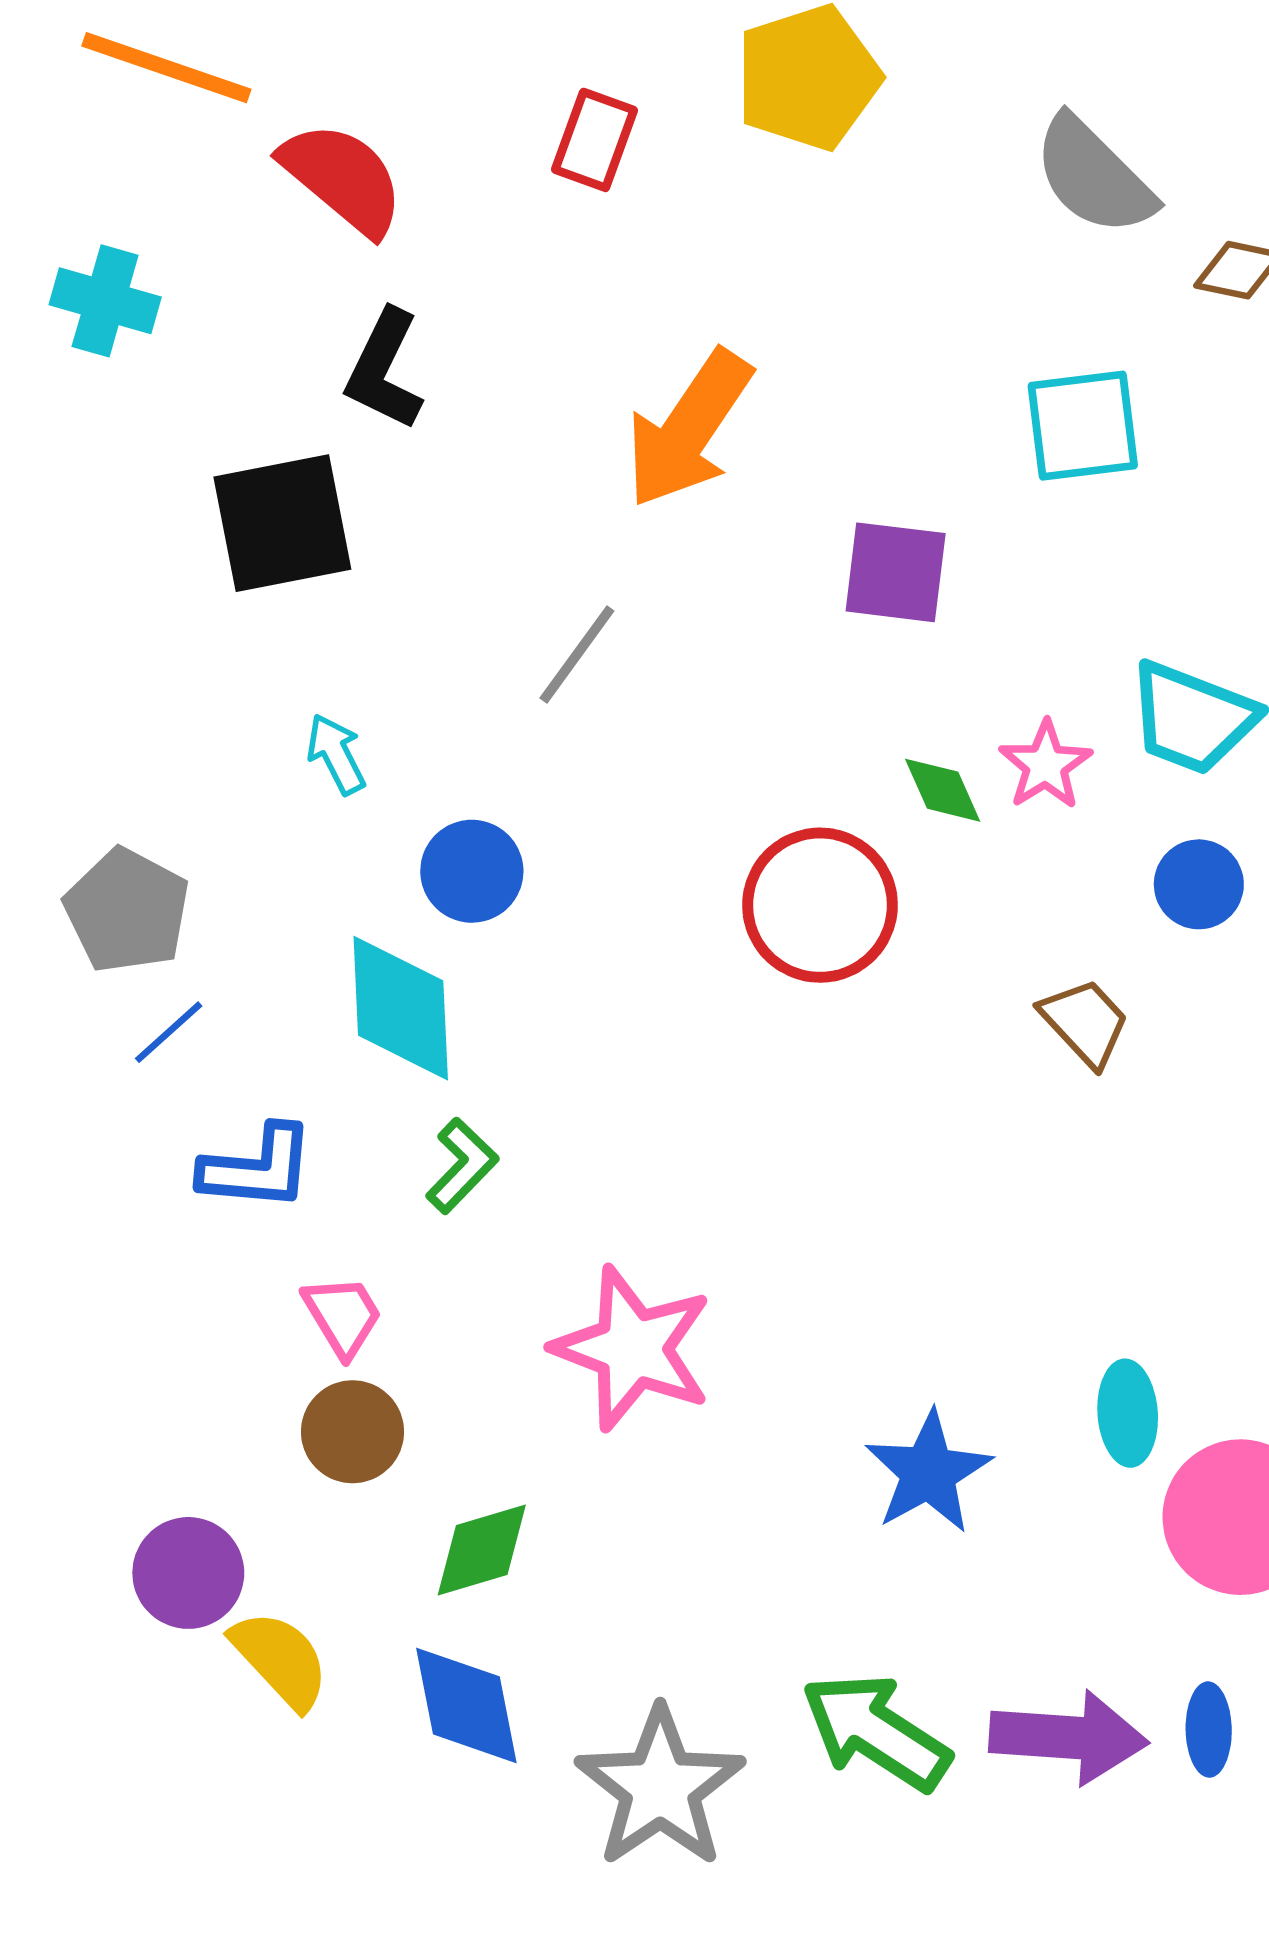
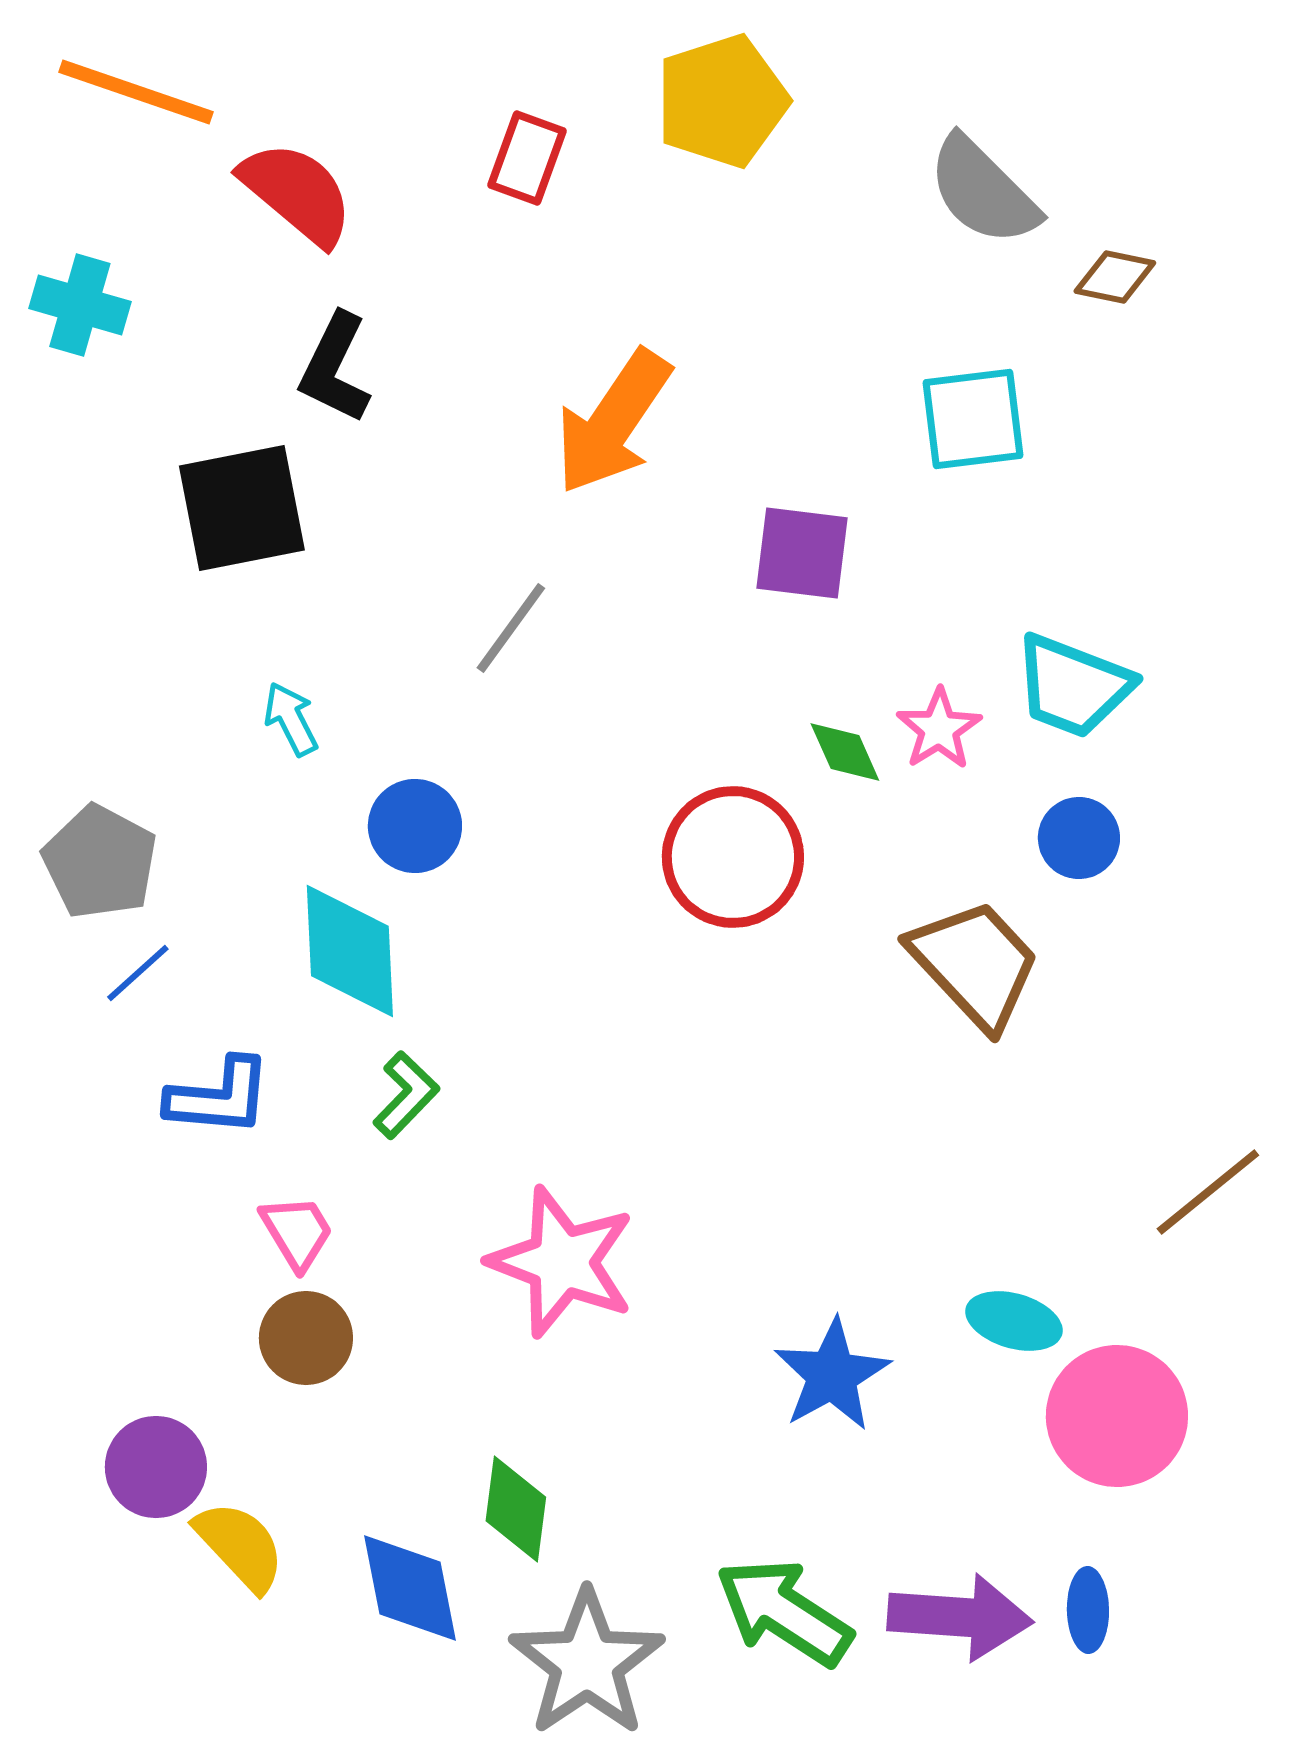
brown trapezoid: (1085, 1022) -> (975, 964), size x1.6
cyan ellipse: (1128, 1413) -> (1014, 1321), turned -70
green diamond: (482, 1550) -> (516, 1509), moved, turned -66

